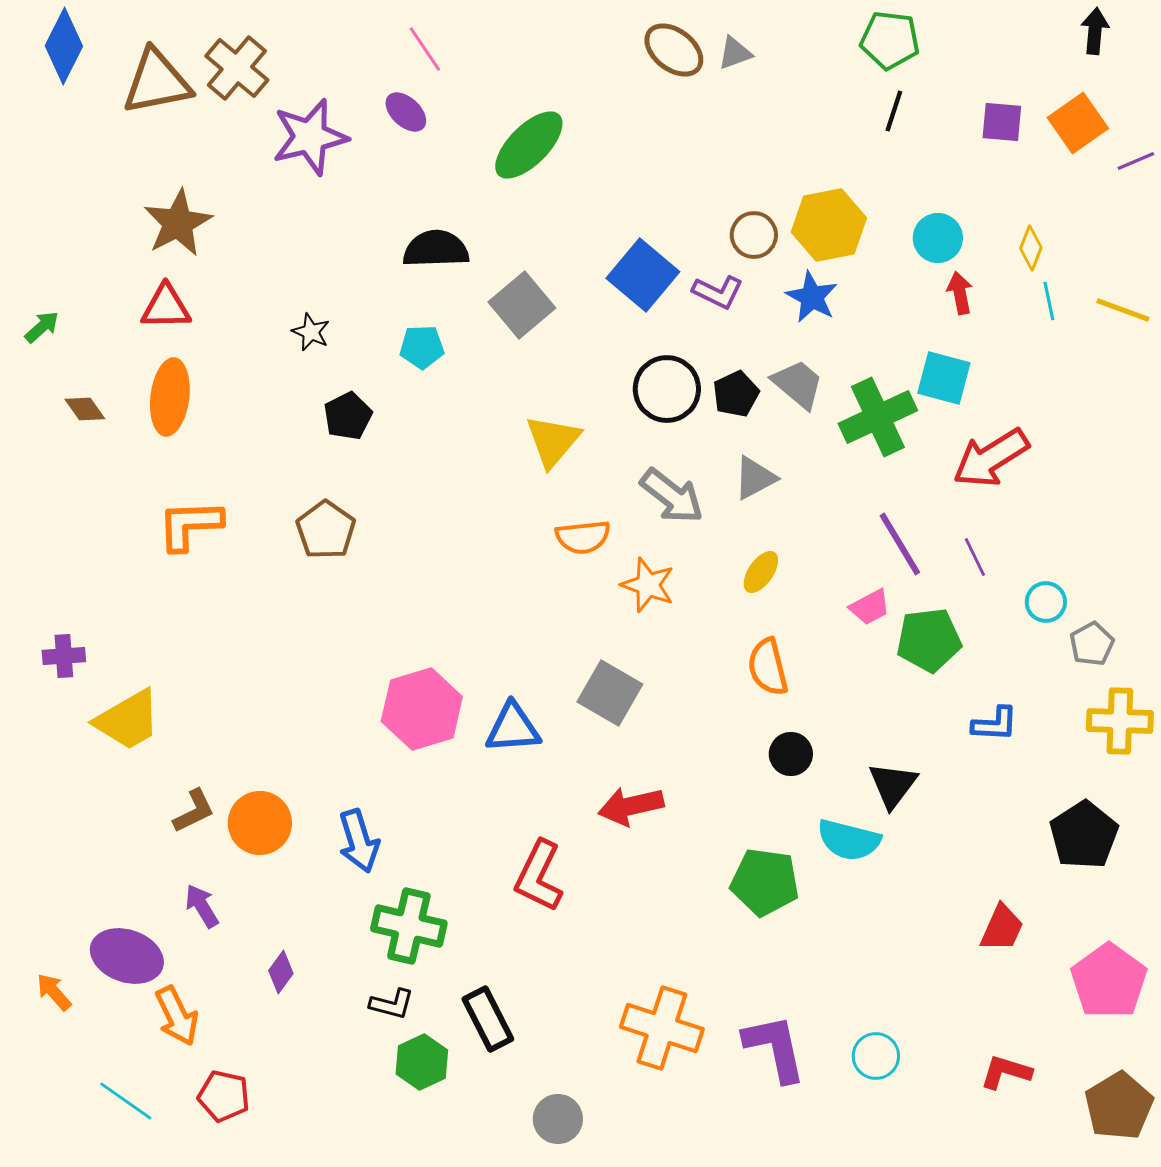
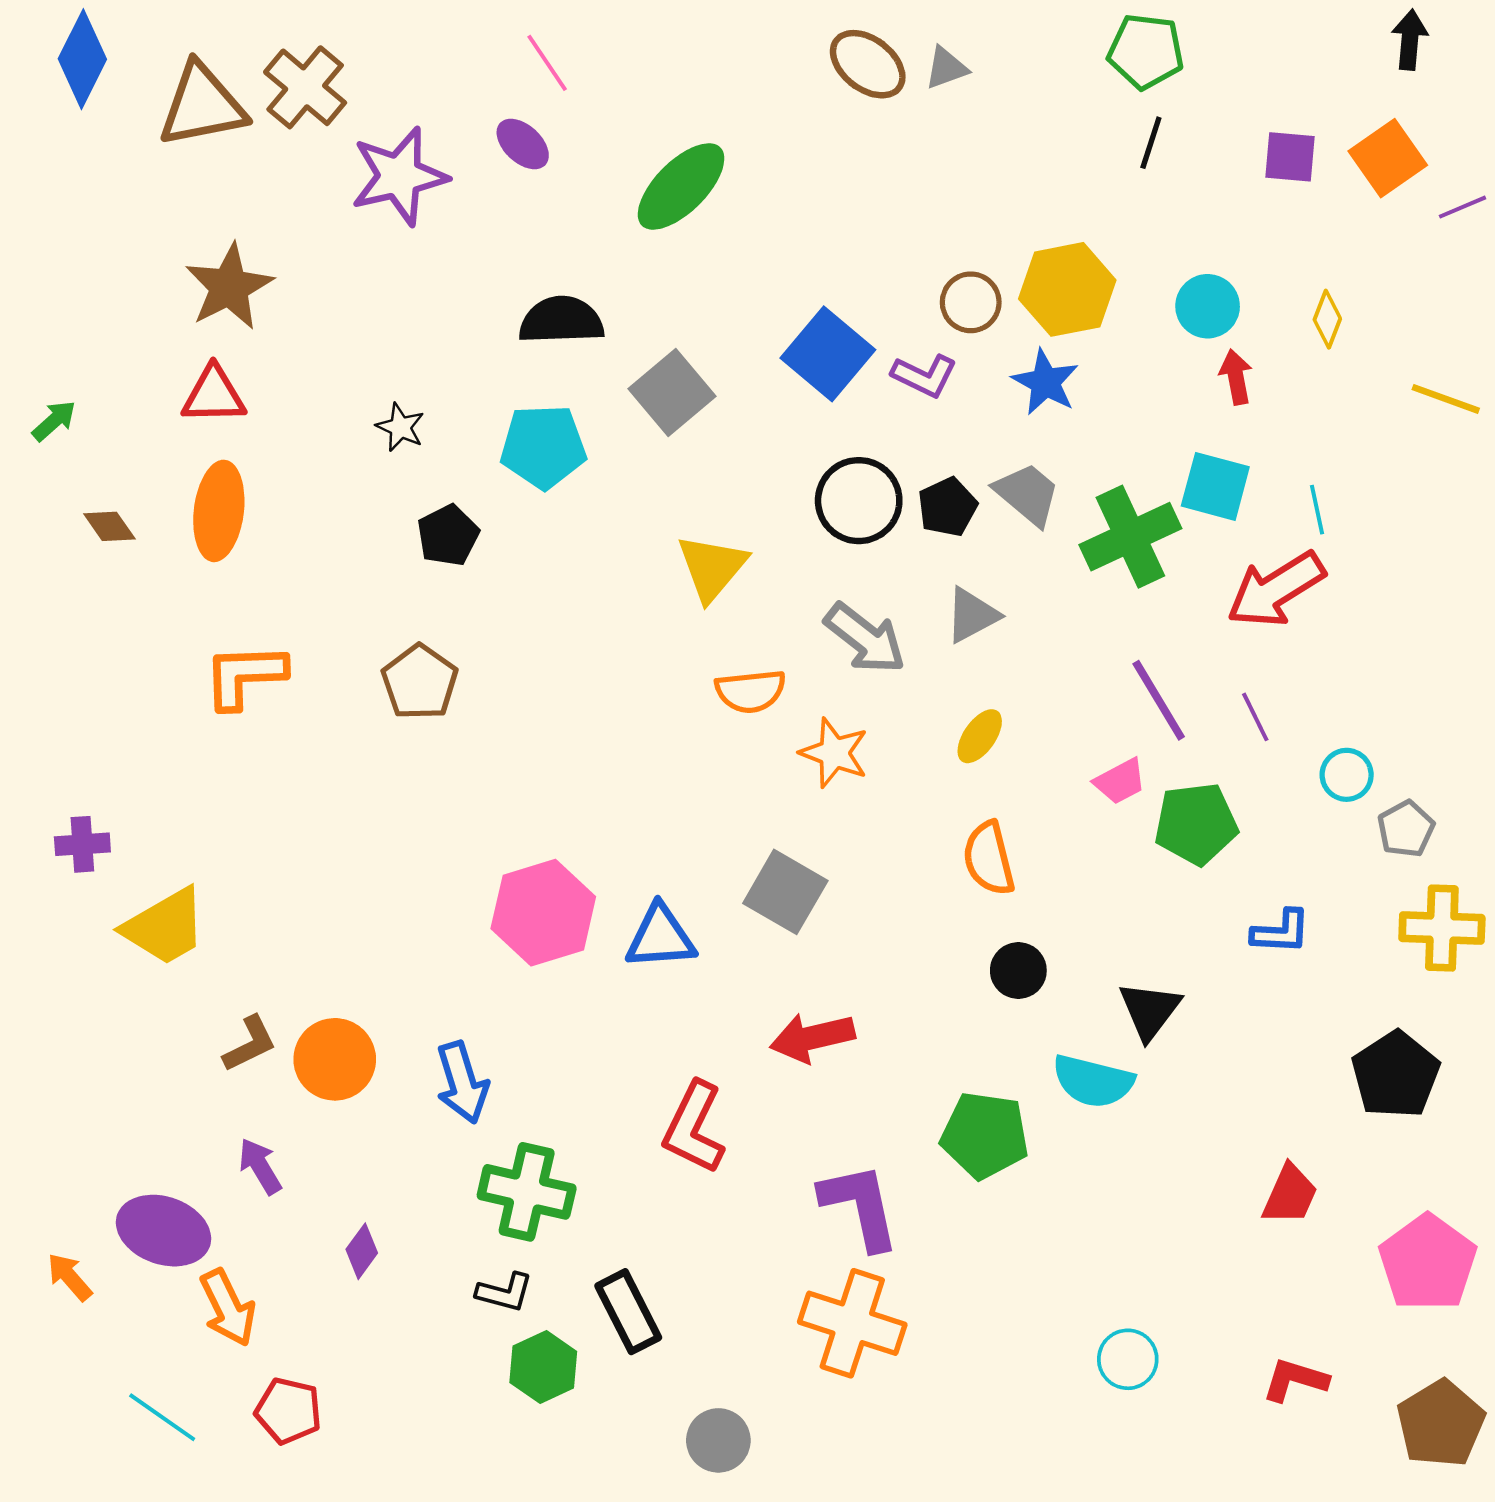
cyan line: (1049, 301) -> (1317, 510), moved
cyan pentagon: (422, 347) -> (543, 447), size x1.5
purple L-shape: (775, 1048) -> (860, 1206), moved

